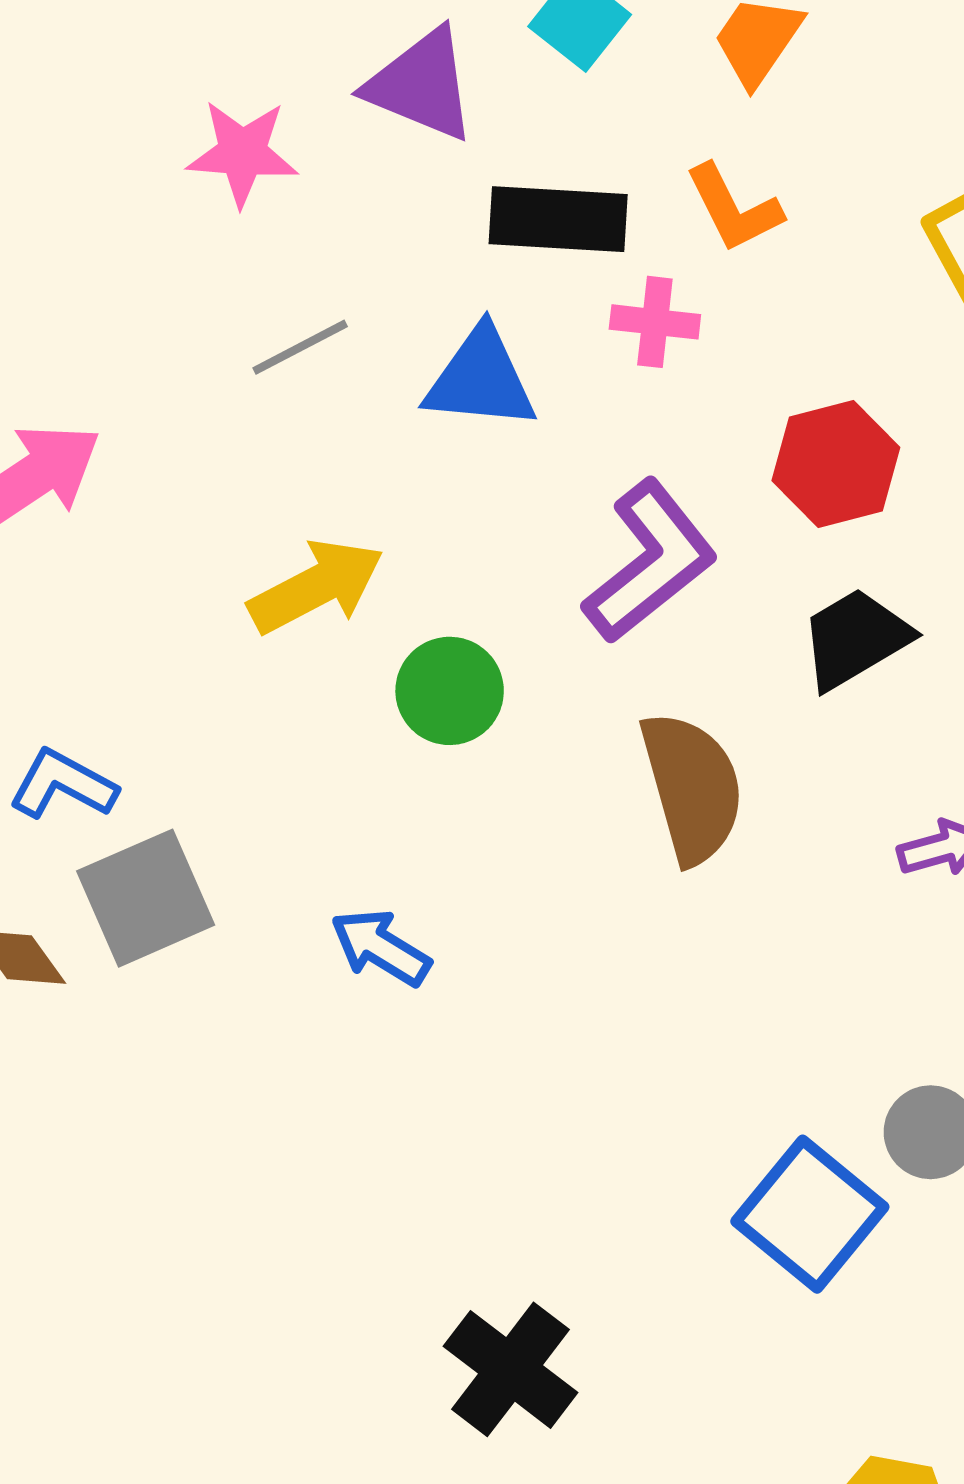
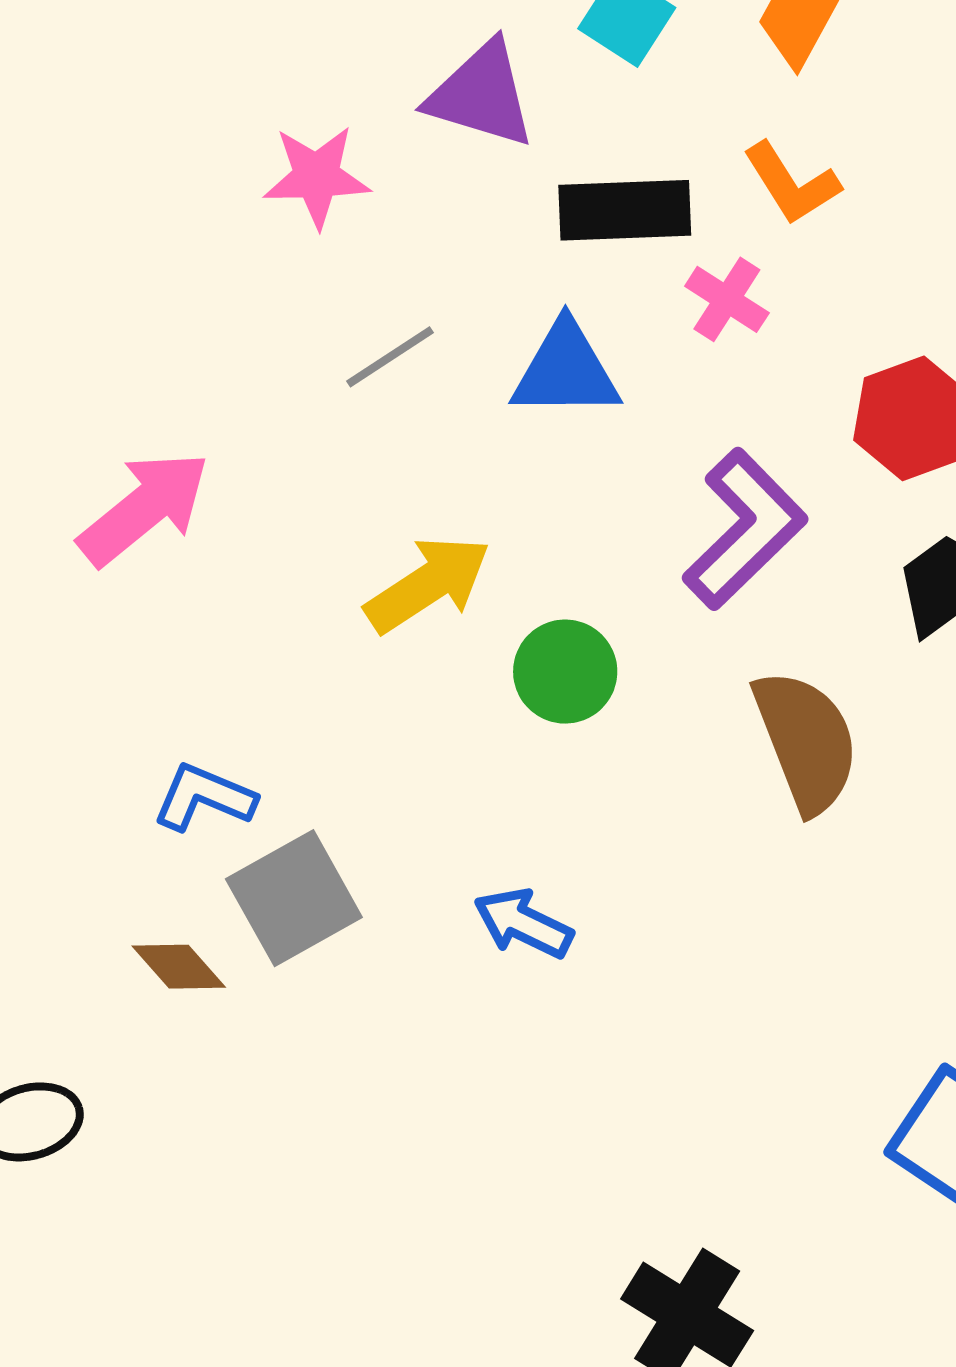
pink cross: (655, 322) -> (727, 299), turned 32

